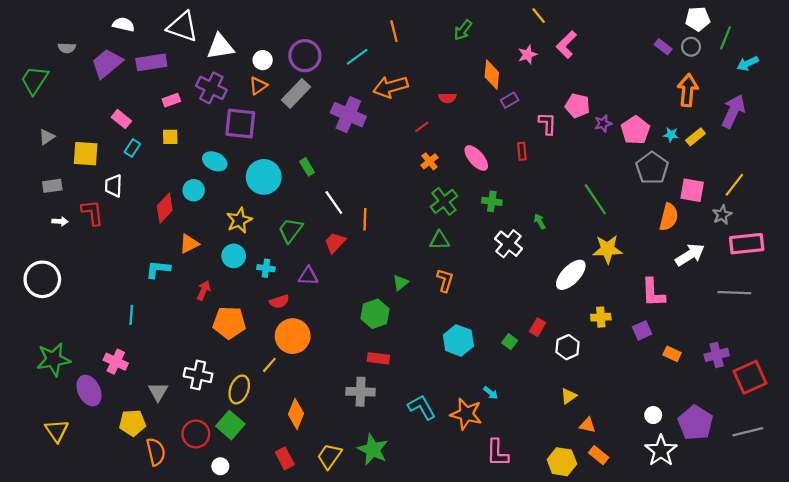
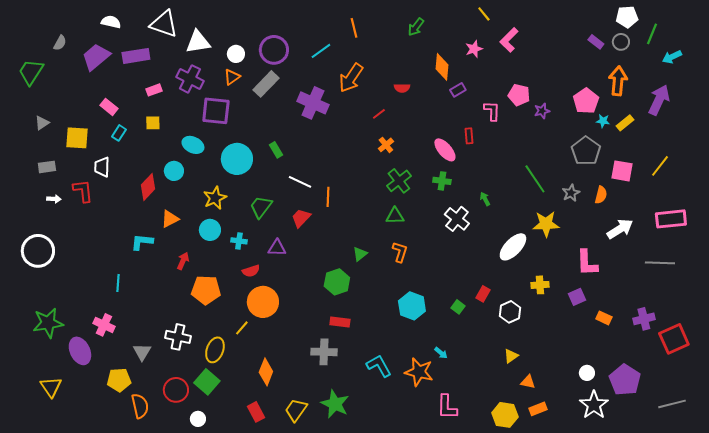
gray semicircle: (67, 48) -> (60, 43), turned -63
orange arrow: (391, 87) -> (351, 78), turned -40
pink pentagon: (635, 130) -> (586, 101), moved
pink ellipse: (476, 158) -> (445, 150), moved
white line: (334, 203) -> (300, 182), turned -30
gray star: (722, 215) -> (571, 193), moved
orange semicircle: (669, 217) -> (601, 195), size x0.7
gray line: (748, 432) -> (672, 404), moved
orange rectangle: (599, 455) -> (538, 409), turned -60

